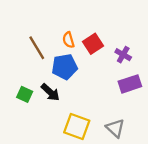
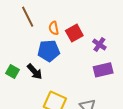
brown line: (37, 48) -> (28, 17), moved

